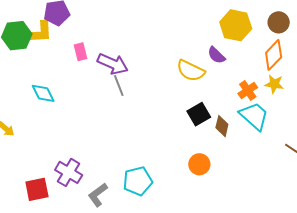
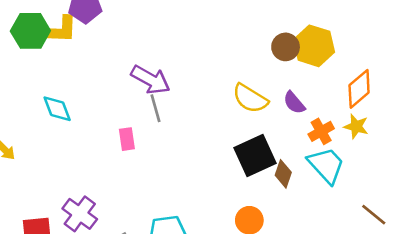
brown circle: (279, 22) -> (286, 47), moved
pink rectangle: (80, 52) -> (127, 139), moved
purple semicircle: (216, 55) -> (294, 103), moved
black square: (199, 114) -> (255, 156), size x1.4

